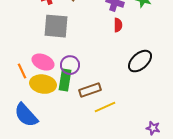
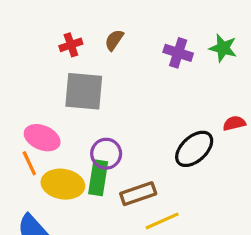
red semicircle: (118, 25) -> (234, 123), moved, turned -104
black ellipse: (140, 61) -> (194, 149), moved
pink ellipse: (43, 62) -> (42, 138), moved

